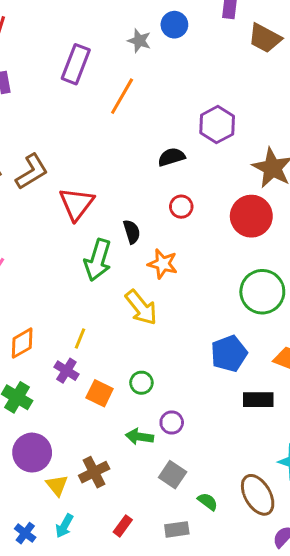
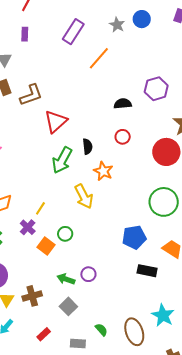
green circle: (141, 383) -> (65, 234), moved
gray square: (173, 475) -> (68, 306), moved

